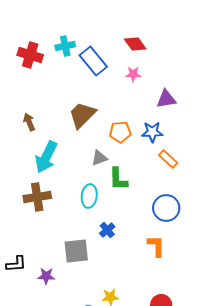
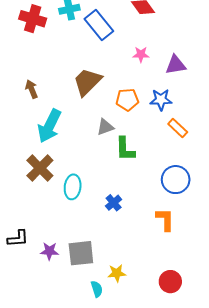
pink star: (133, 74) -> (141, 54), moved
cyan ellipse: (89, 196) -> (73, 187), moved
brown cross: (37, 197) -> (40, 168), turned -36
gray square: (76, 251) -> (81, 253), moved

